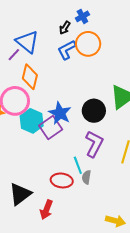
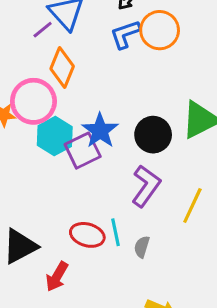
cyan line: (78, 165) -> (115, 232), moved
gray semicircle: (86, 177) -> (142, 247), moved

